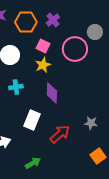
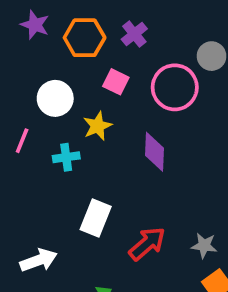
yellow star: (43, 65) -> (97, 126), moved
purple diamond: (52, 93) -> (155, 152), moved
gray star: (91, 123) -> (204, 246), moved

